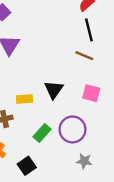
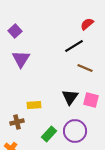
black line: (89, 30) -> (74, 46), moved, turned 72
black triangle: (54, 90) -> (70, 97), moved

